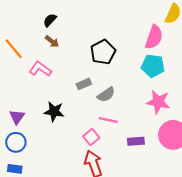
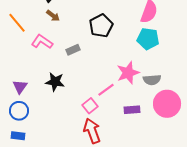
gray rectangle: (84, 84) -> (73, 50), moved
gray semicircle: (106, 95) -> (152, 80), moved, turned 30
pink star: (158, 102) -> (128, 73), moved, turned -30
pink line: (108, 120) -> (106, 90), turned -48

